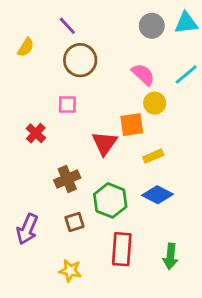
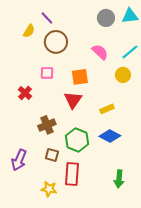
yellow semicircle: (26, 47) -> (29, 31), moved
yellow circle: (155, 103) -> (123, 75), moved
orange square: (132, 125) -> (80, 77), moved
brown square: (74, 222) -> (52, 155), turned 32
red rectangle: (122, 249) -> (72, 174), moved

